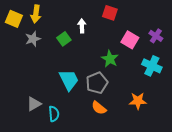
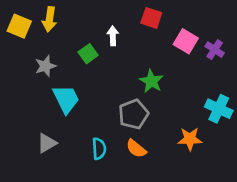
gray star: (33, 39) -> (45, 66), moved
pink square: (130, 40) -> (186, 41), moved
cyan cross: (152, 66) -> (219, 109), moved
cyan trapezoid: (69, 80) -> (66, 99), moved
cyan semicircle: (54, 114) -> (99, 149), moved

